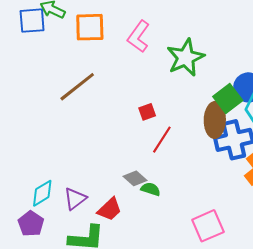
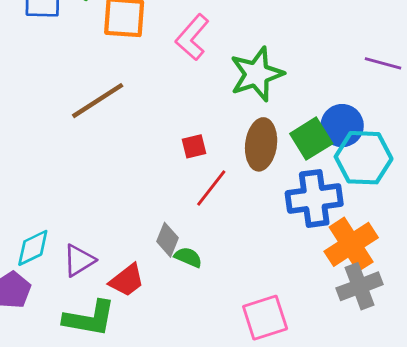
brown ellipse: (215, 120) -> (261, 144), moved
gray diamond: (135, 178) -> (167, 240), turned 65

